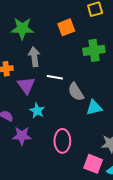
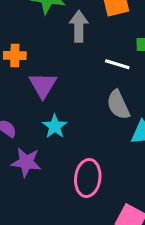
gray arrow: (34, 57) -> (79, 26), moved
white line: (55, 77) -> (117, 64), moved

